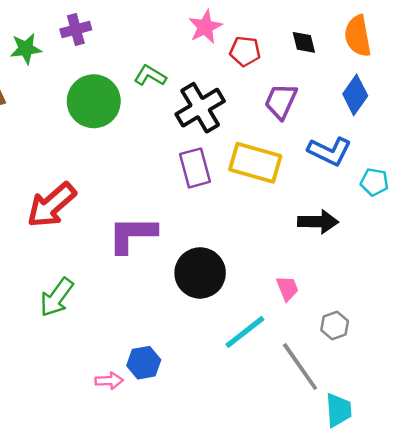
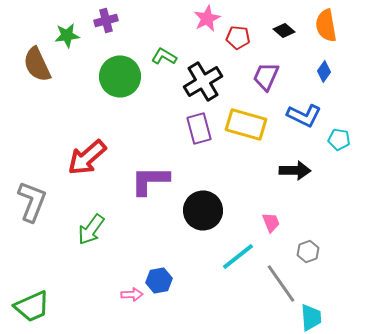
black diamond: (304, 42) -> (284, 30), turned -35
blue diamond: (355, 95) -> (324, 72), size x0.7

